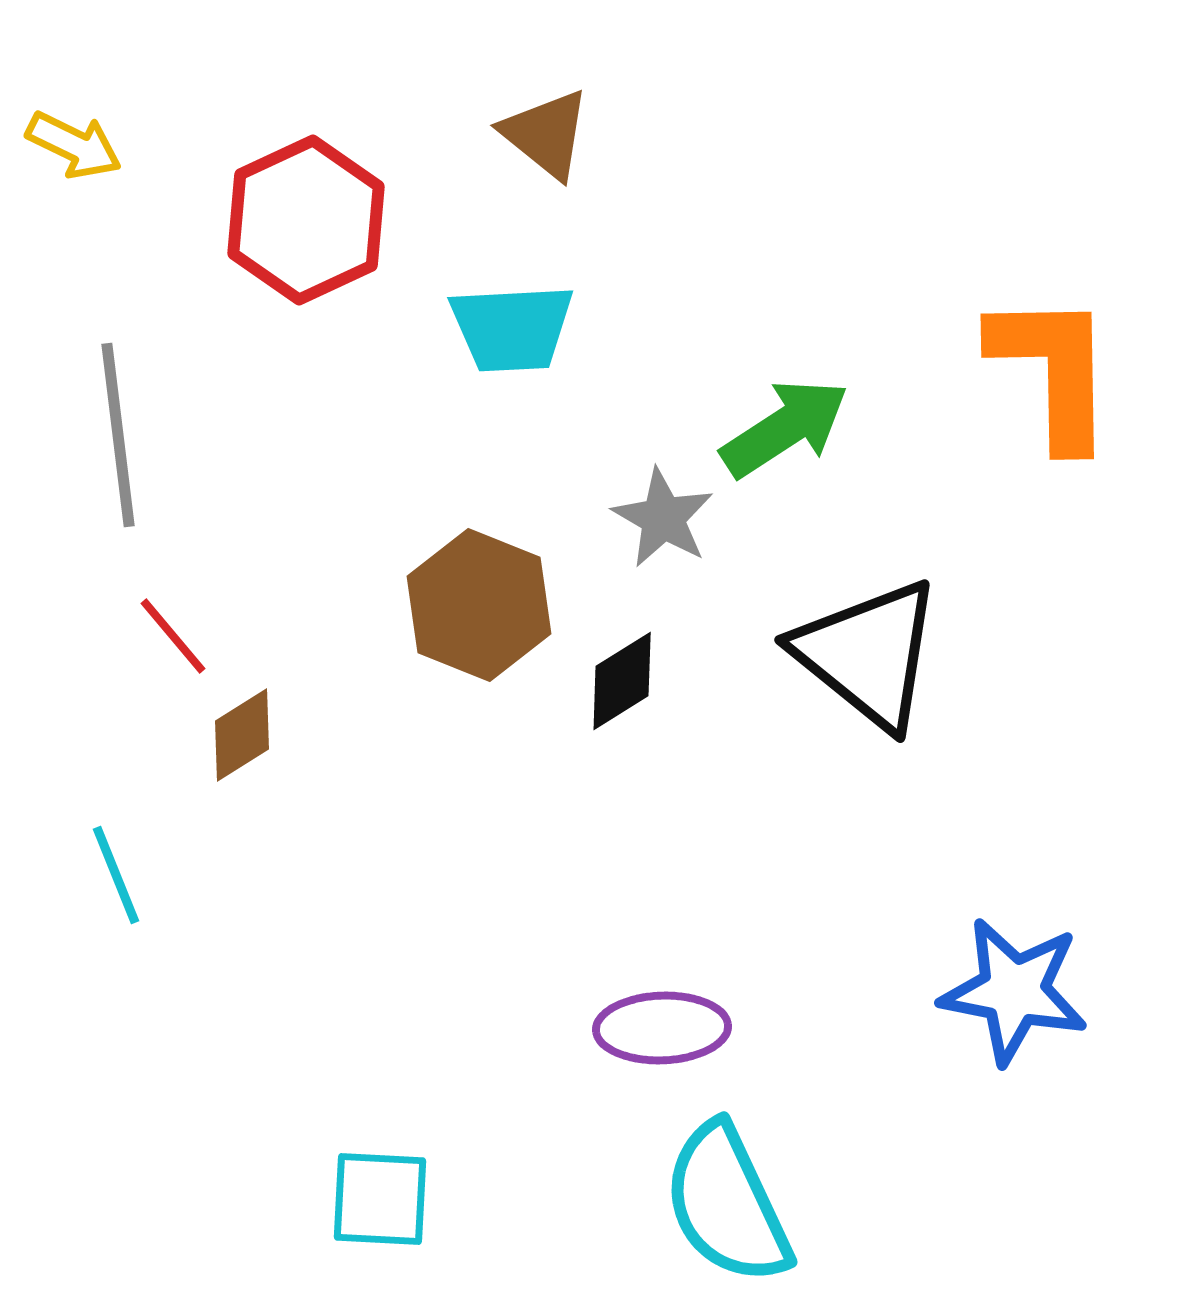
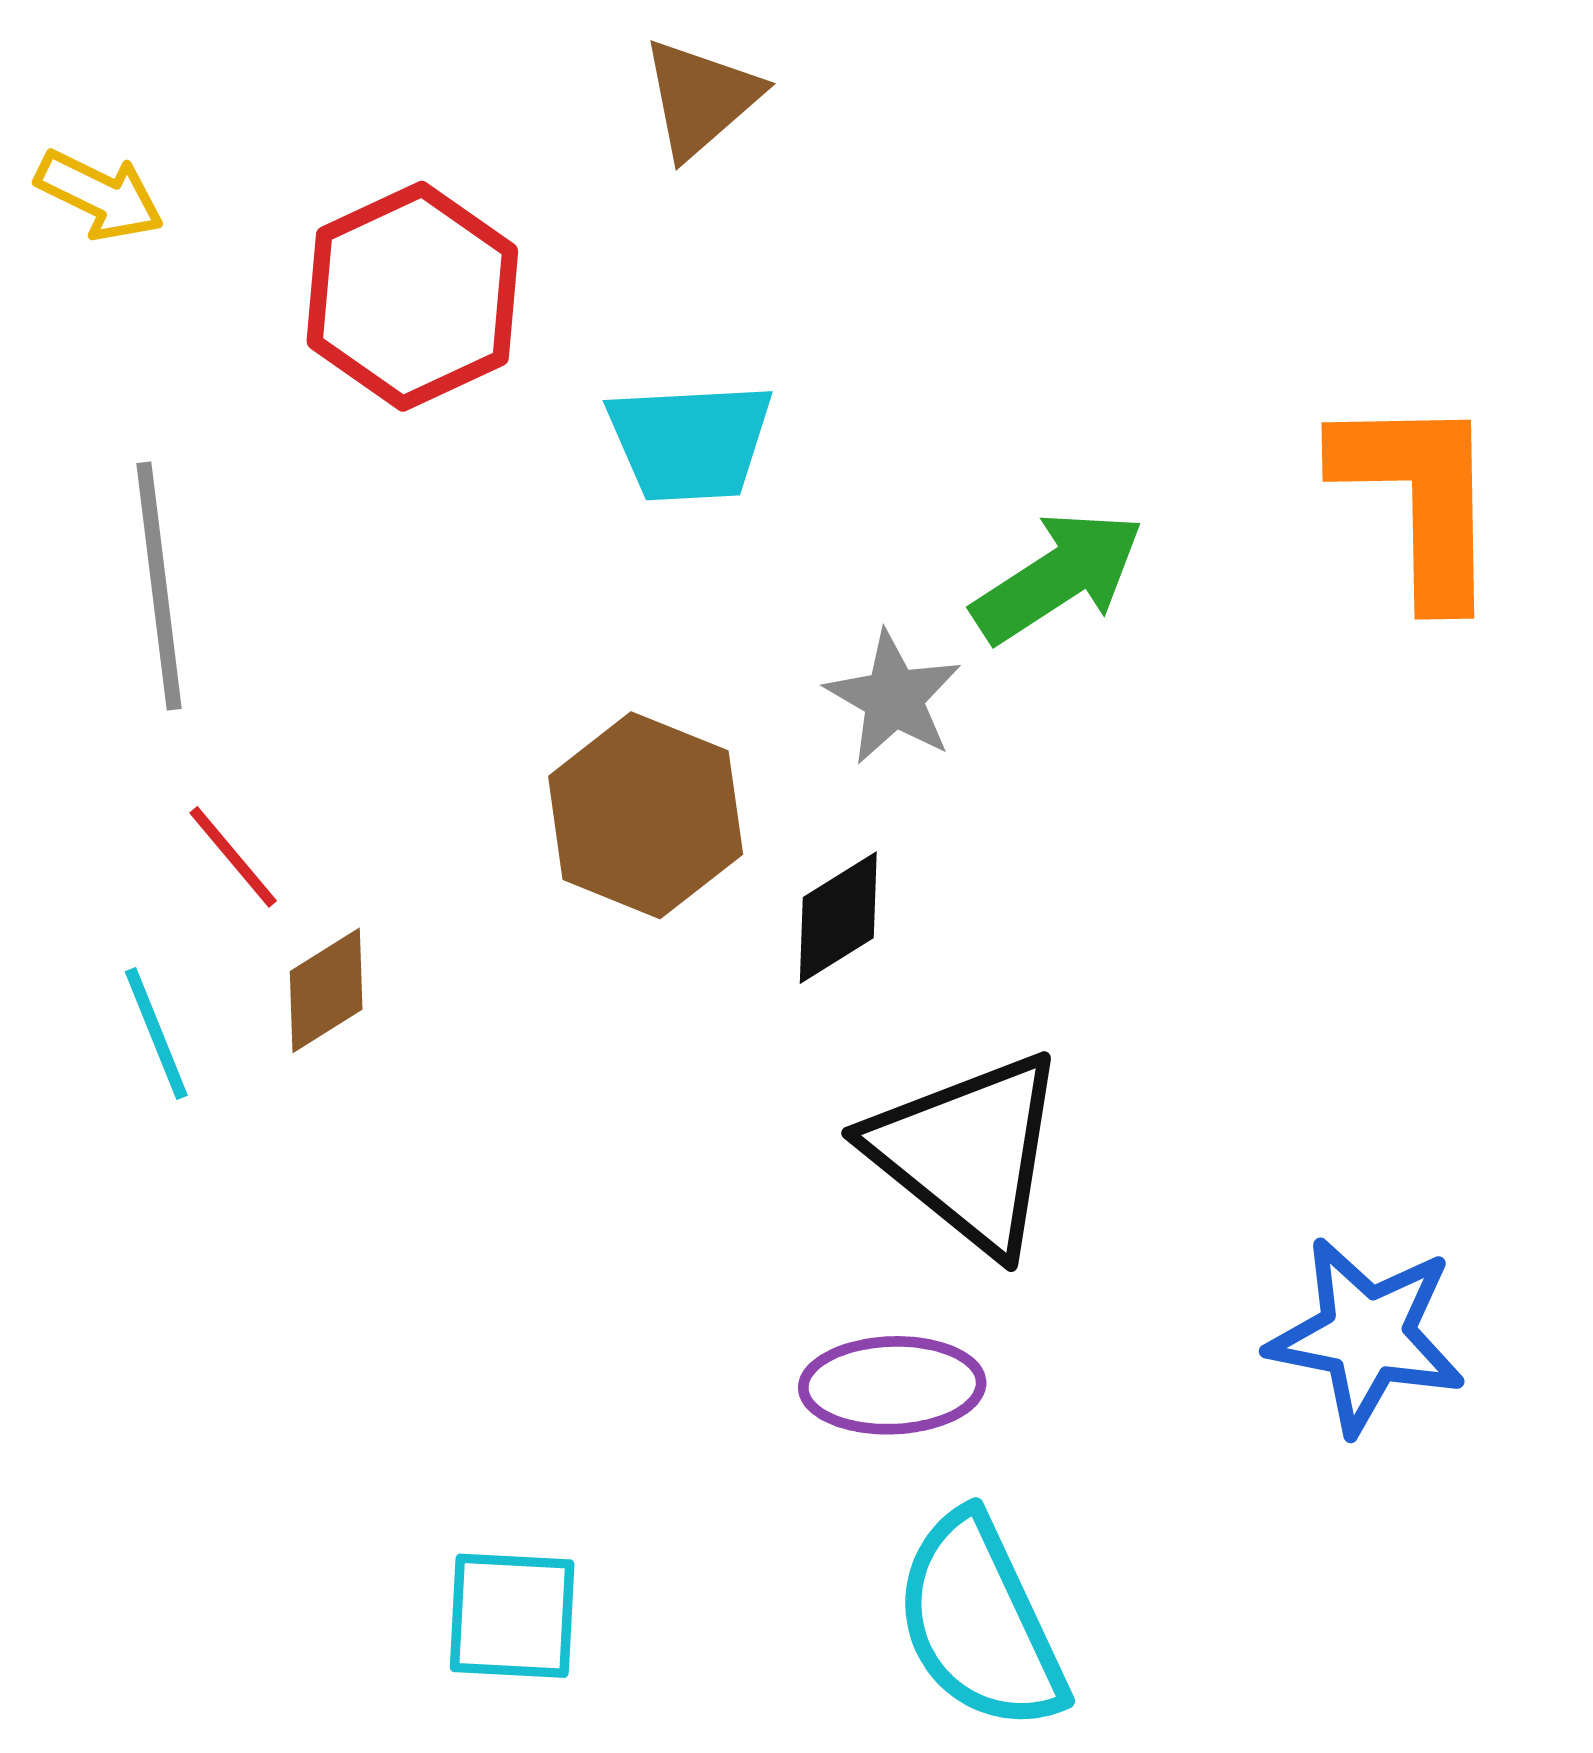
brown triangle: (546, 134) -> (701, 98), moved, turned 40
black triangle: (868, 654) -> (968, 1152), moved
cyan line: (116, 875) -> (156, 1034), moved

